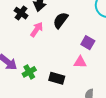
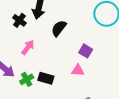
pink arrow: (37, 29) -> (28, 47), moved
black rectangle: (57, 78) -> (46, 78), moved

